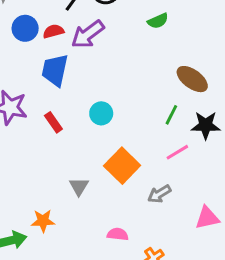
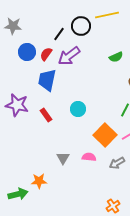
green semicircle: (158, 21) -> (116, 57), moved
red semicircle: (53, 31) -> (46, 54), turned -40
orange square: (122, 166) -> (105, 135), moved
pink semicircle: (118, 234) -> (89, 157), moved

